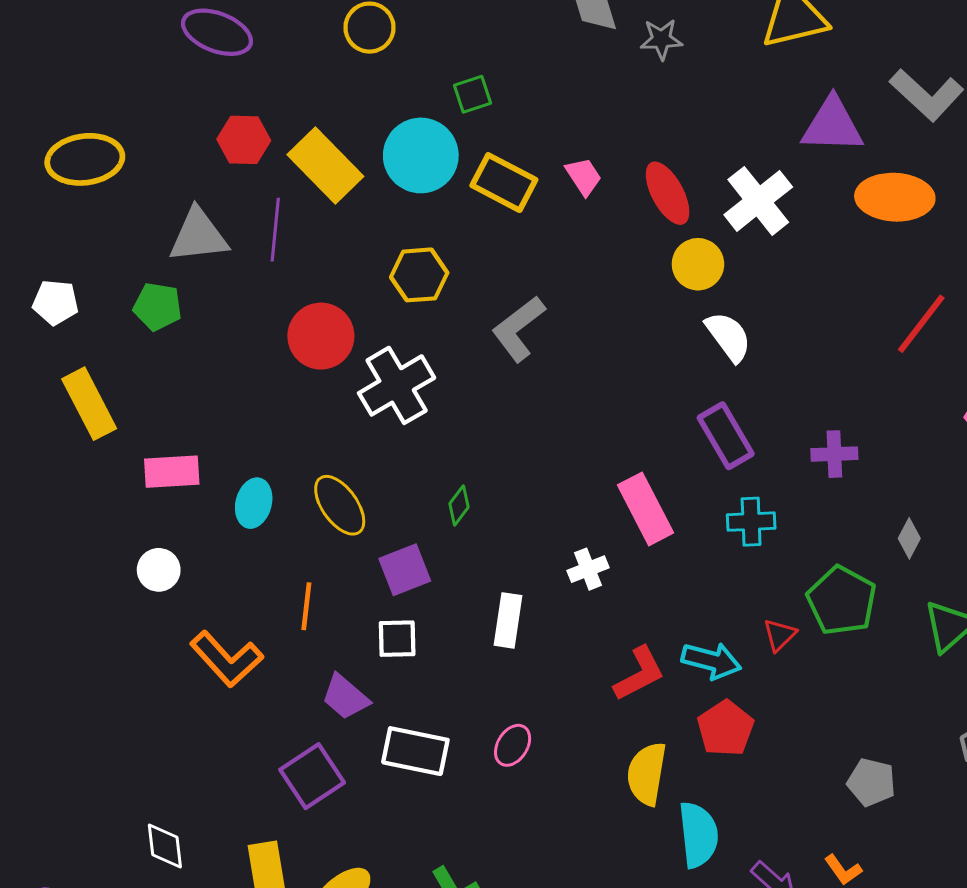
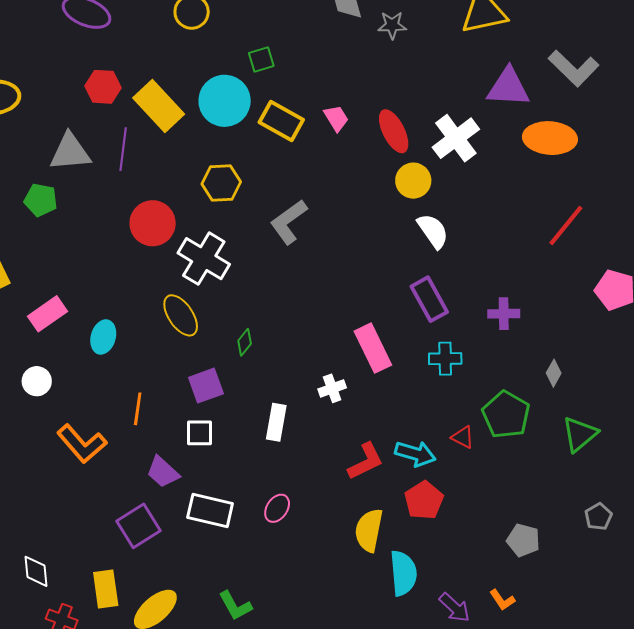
white cross: (397, 385) -> (204, 259), turned -30
pink rectangle: (172, 472) -> (47, 314), turned -33
yellow ellipse: (340, 505) -> (181, 315), moved
red triangle: (780, 635) -> (463, 437), turned -50

